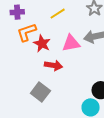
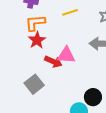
pink triangle: (71, 43) -> (66, 55), moved
red star: (42, 44) -> (37, 40), moved

